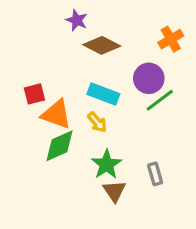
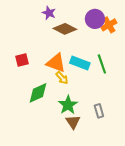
purple circle: (149, 78) -> (95, 19), moved
cyan rectangle: (103, 94) -> (80, 63), moved
green line: (160, 100) -> (102, 64), turned -72
orange triangle: (56, 114) -> (56, 63), moved

